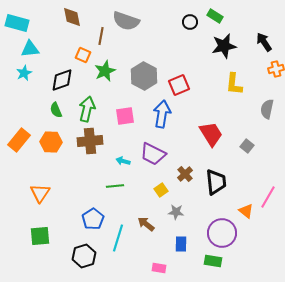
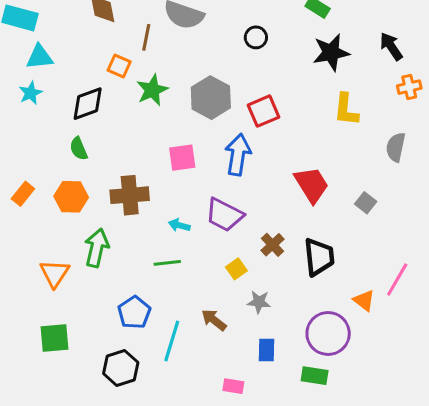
black circle: (190, 22) -> (256, 37), moved
green arrow: (87, 109) -> (97, 248), moved
orange rectangle: (19, 140) -> (23, 194), size x0.7

